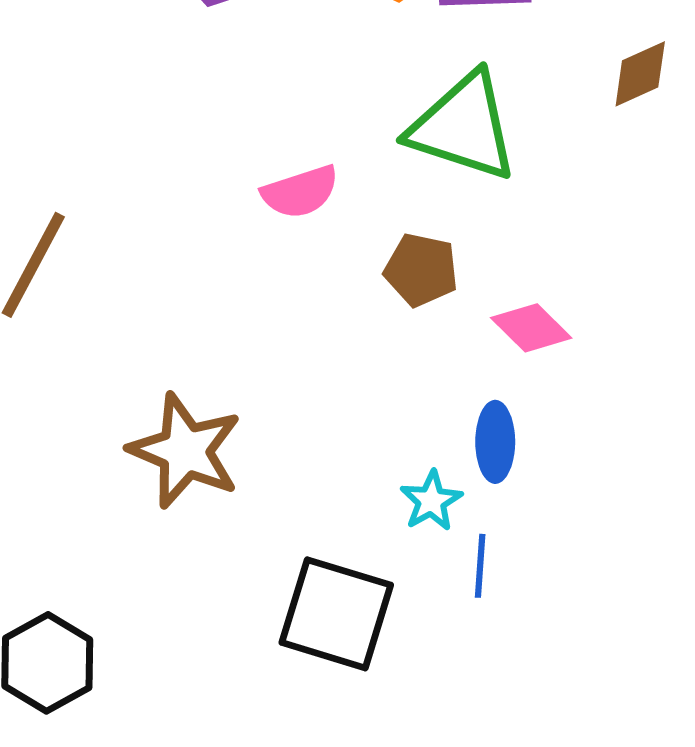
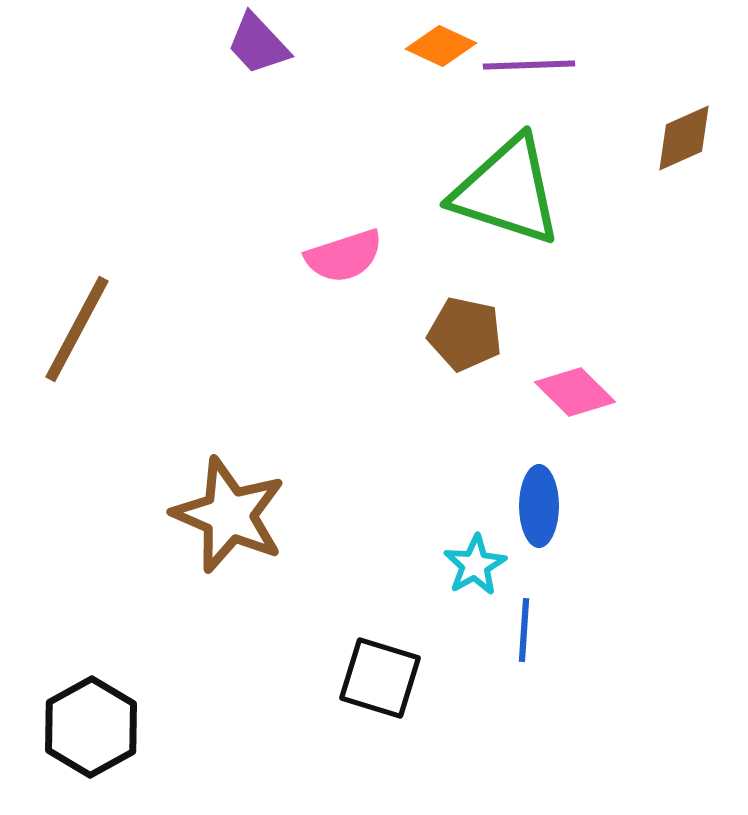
black square: (336, 614) -> (380, 678), size x0.7

